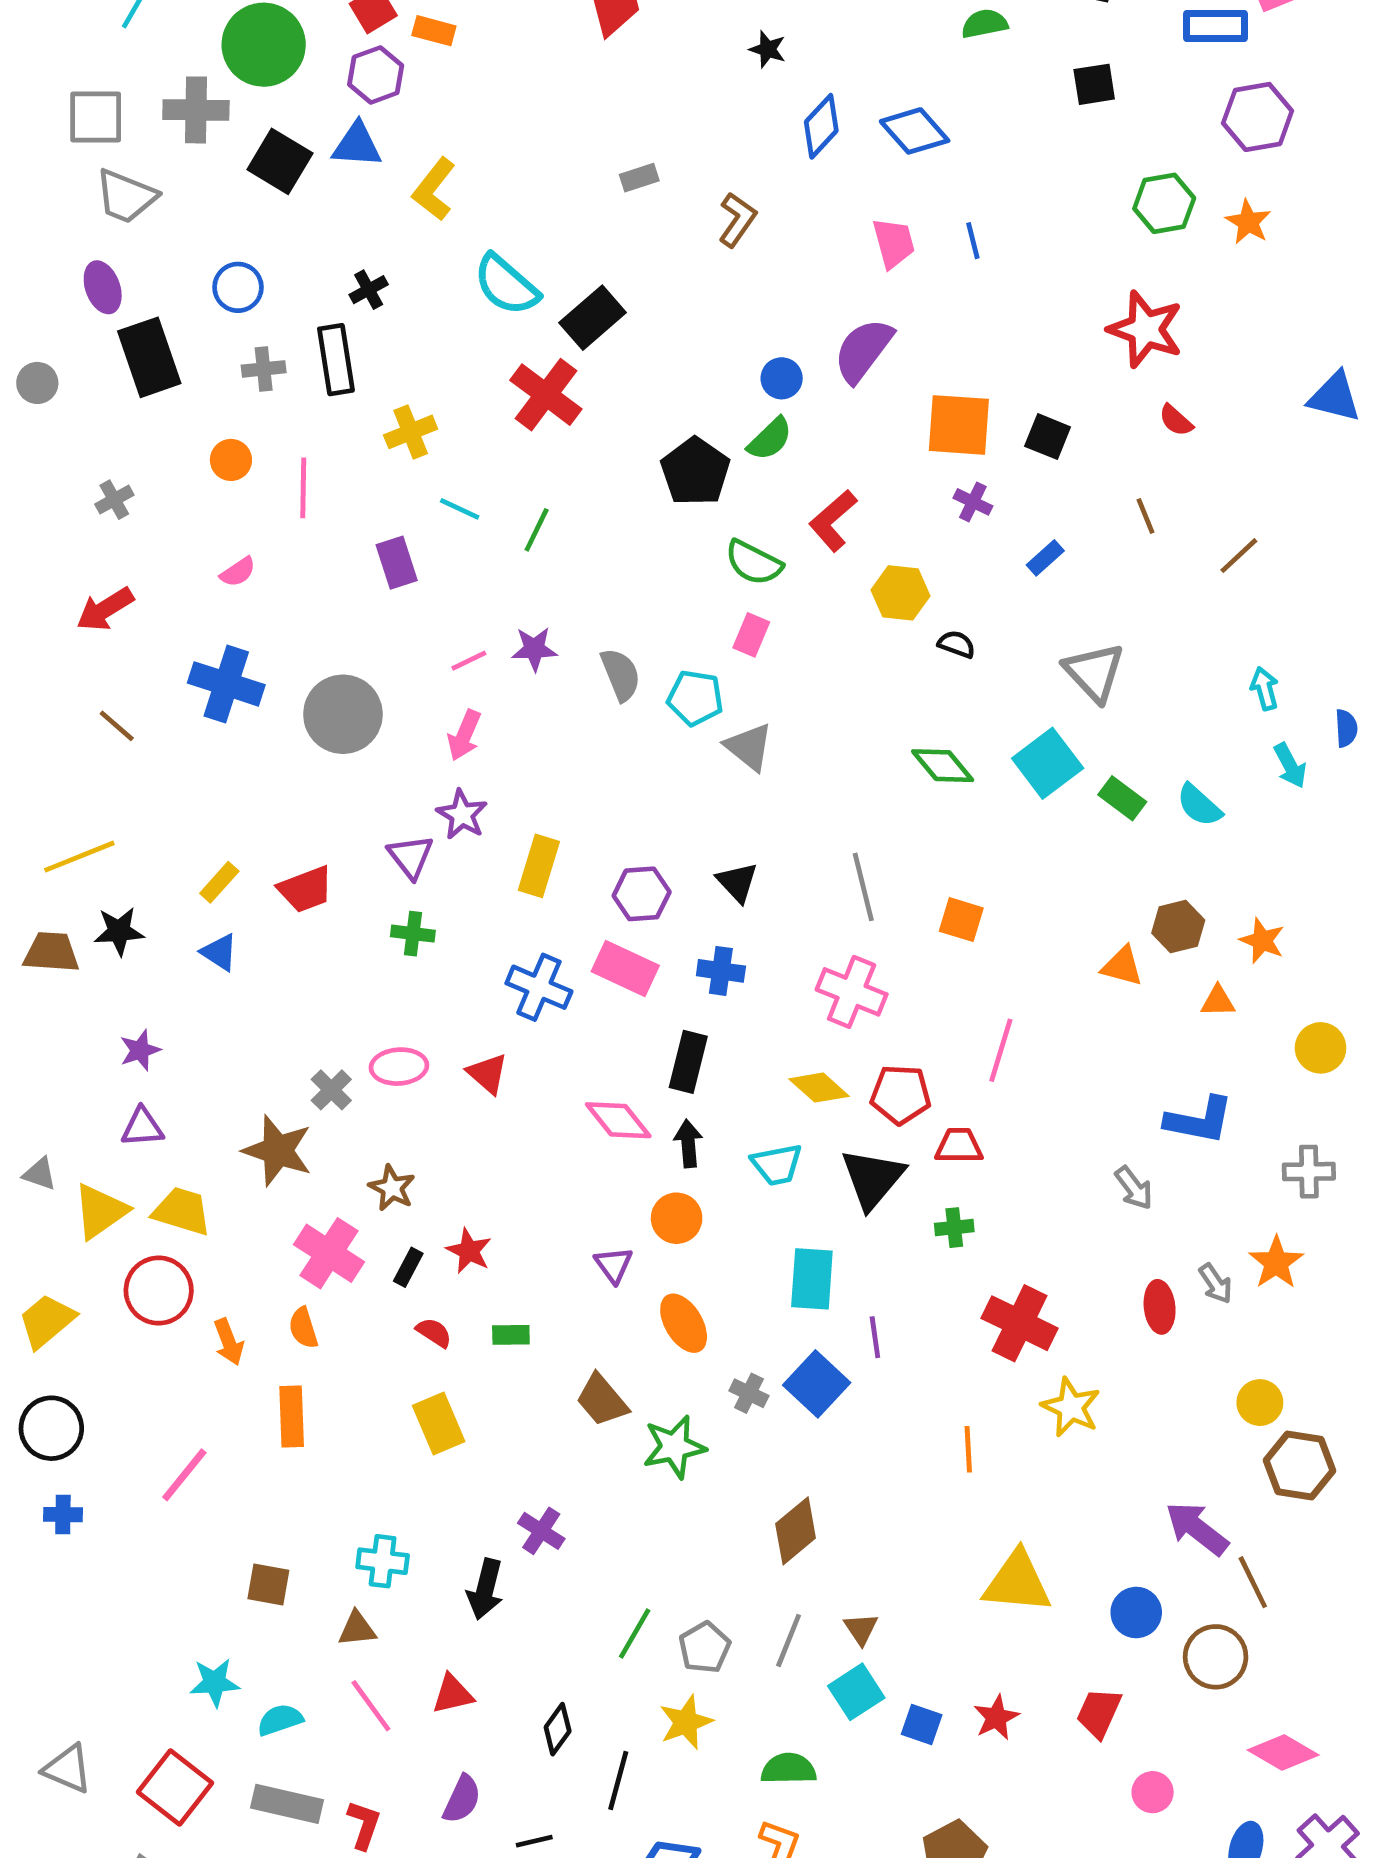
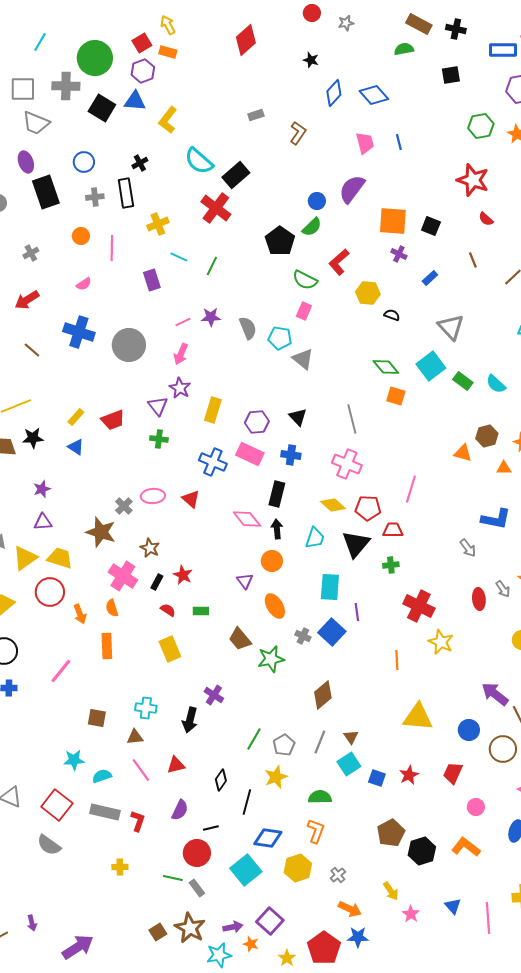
orange square: (961, 920) -> (396, 396), moved
cyan trapezoid: (777, 1165) -> (315, 538), turned -60

